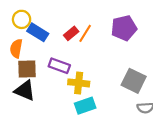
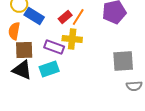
gray square: (134, 81) -> (123, 61), turned -30
yellow cross: (79, 83) -> (72, 39), moved
cyan rectangle: (85, 106) -> (49, 69), moved

